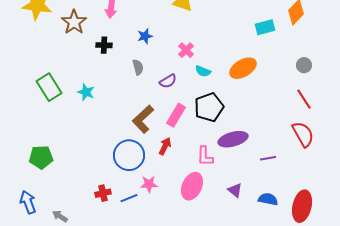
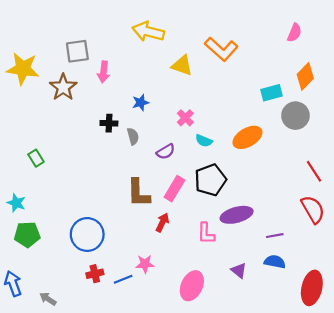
black cross: (104, 45) -> (109, 123), moved
gray circle: (304, 65) -> (295, 116), moved, size x1.6
green rectangle: (49, 87) -> (36, 158), size x0.6
cyan star: (86, 92) -> (16, 203), moved
brown L-shape: (143, 119) -> (138, 193), turned -48
blue circle: (129, 155) -> (87, 234), moved
pink ellipse: (192, 186) -> (192, 286), moved
blue semicircle: (268, 199) -> (275, 262), moved

